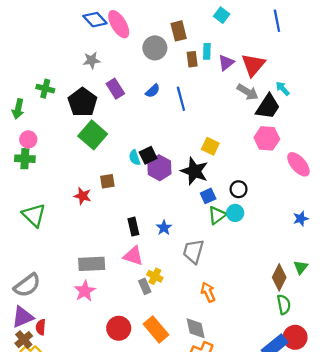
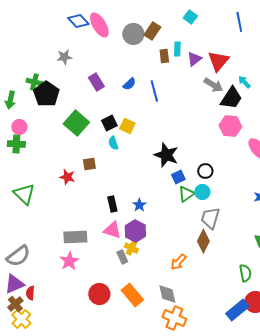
brown rectangle: (179, 31) -> (152, 31), turned 48
gray circle: (155, 48) -> (133, 34), moved
gray star: (92, 60) -> (64, 57), moved
black pentagon: (83, 102) -> (46, 94), moved
yellow square: (210, 146) -> (127, 126), moved
black square: (148, 155) -> (109, 123), moved
purple hexagon: (159, 168) -> (135, 231), moved
gray trapezoid: (193, 251) -> (210, 218), moved
brown diamond: (279, 277) -> (203, 241), moved
orange arrow: (208, 292) -> (178, 262), turned -114

